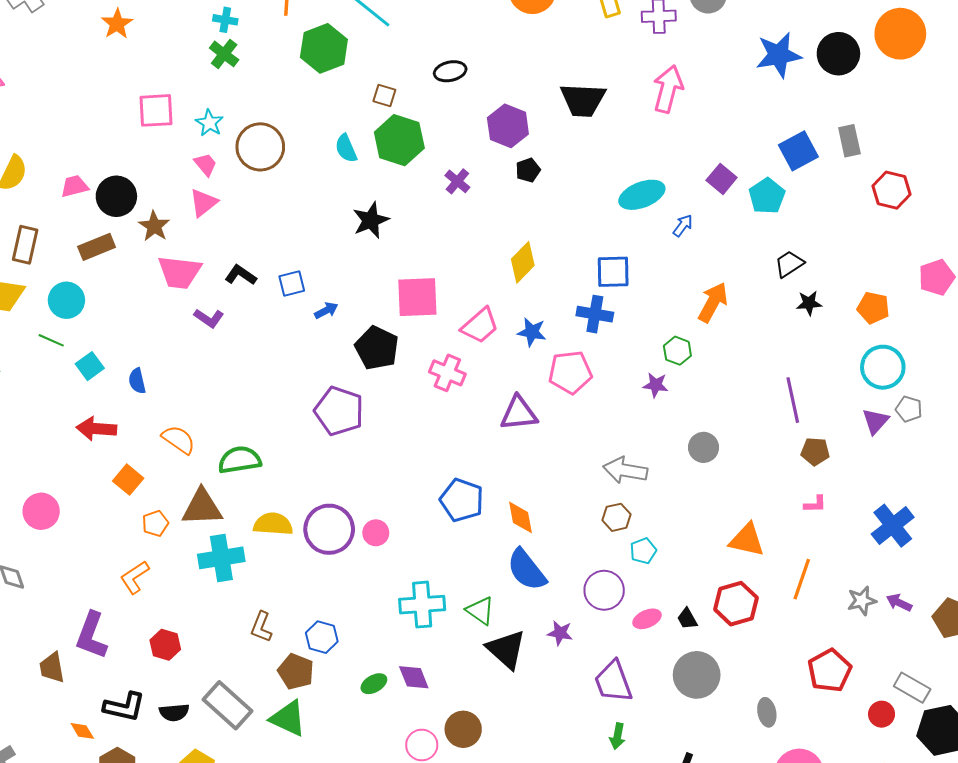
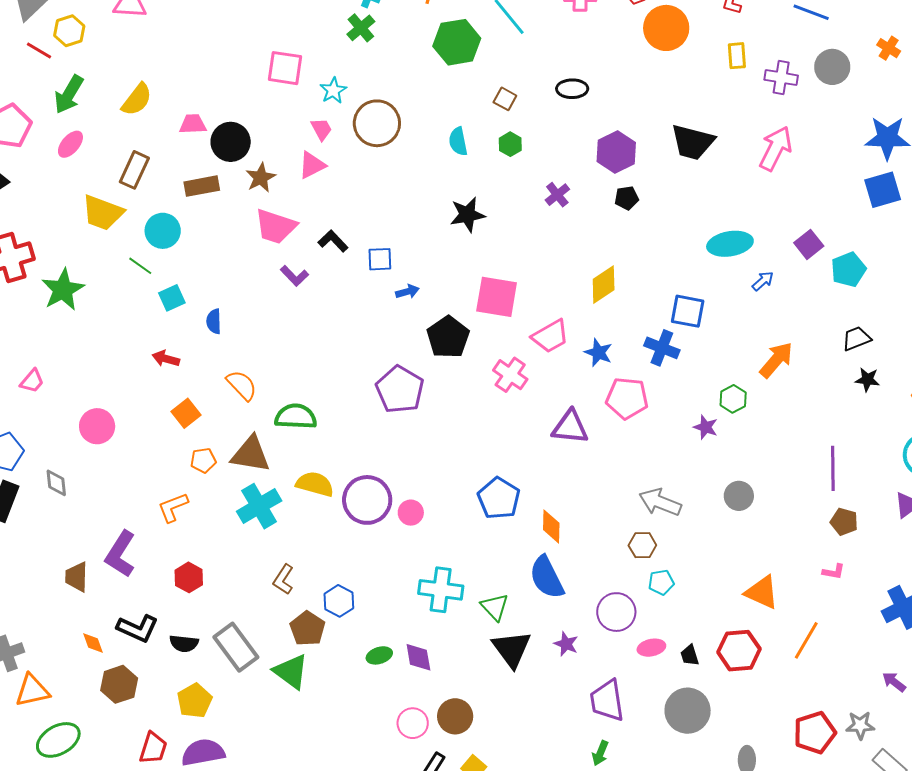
green hexagon: (399, 140) -> (510, 144), size x0.5
blue square: (798, 151) -> (883, 190), moved
red arrow: (96, 429) -> (166, 359), size x0.7
cyan cross: (221, 558) -> (259, 506), turned -33
gray star: (862, 601) -> (860, 725), moved

